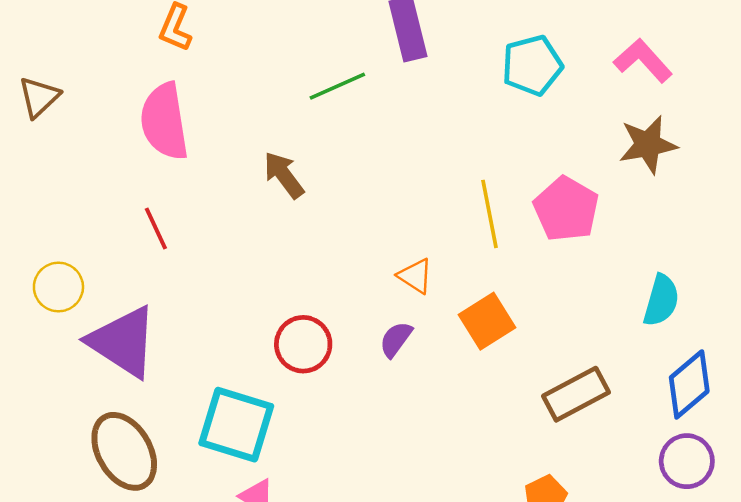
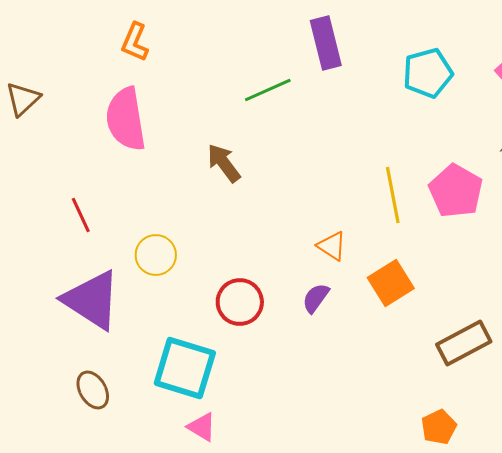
red line: (156, 229) -> (81, 215), moved
yellow circle: (58, 287) -> (156, 255), moved
brown ellipse: (124, 451) -> (93, 390), size x0.6

